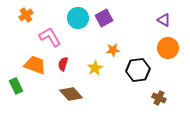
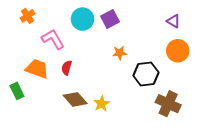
yellow star: (95, 68) -> (102, 104), moved
brown cross: (159, 98) -> (168, 104), size x1.6

